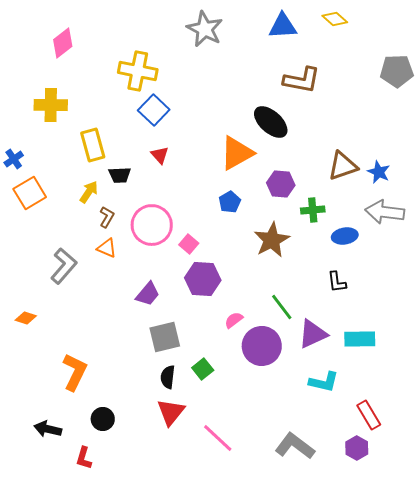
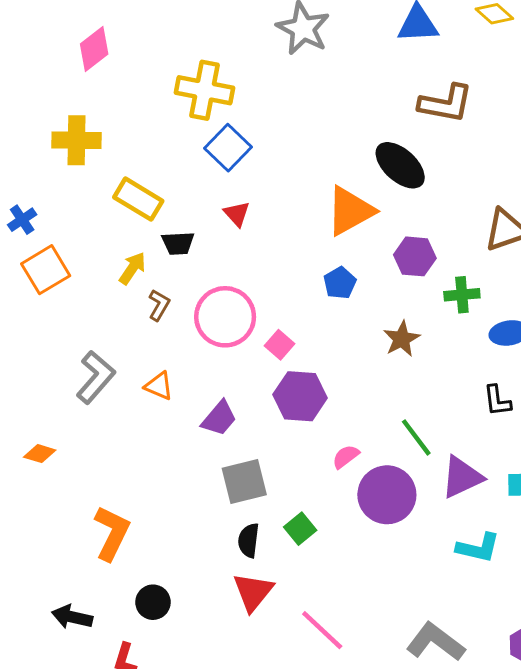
yellow rectangle: (93, 145) -> (138, 199), turned -44
brown star: (272, 240) -> (402, 339), size x0.7
orange triangle: (107, 248) -> (159, 386), moved

